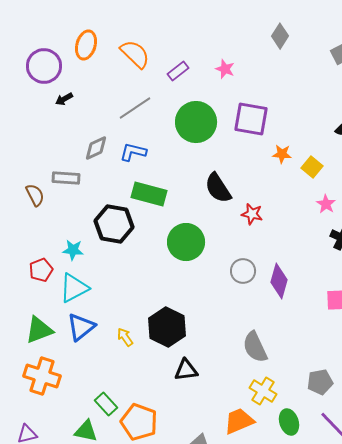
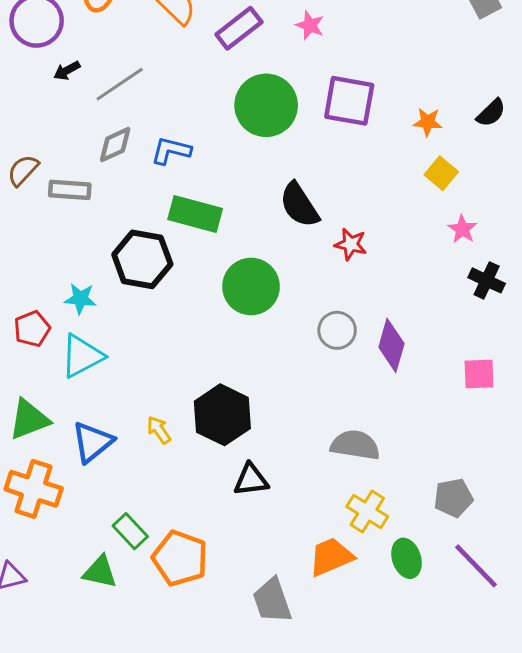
purple rectangle: (178, 71) -> (239, 28), size x1.4
gray line: (135, 108) -> (120, 84), moved
orange star: (282, 154) -> (428, 122), moved
brown semicircle: (35, 195) -> (23, 170), moved, turned -110
blue triangle: (81, 327) -> (92, 442), moved
gray semicircle: (255, 347) -> (355, 445), turned 124

